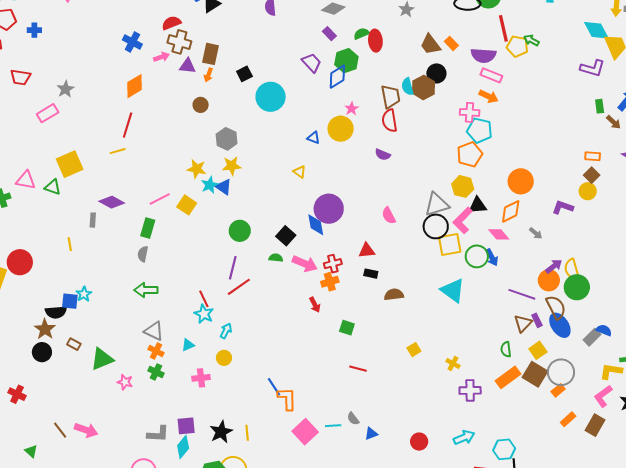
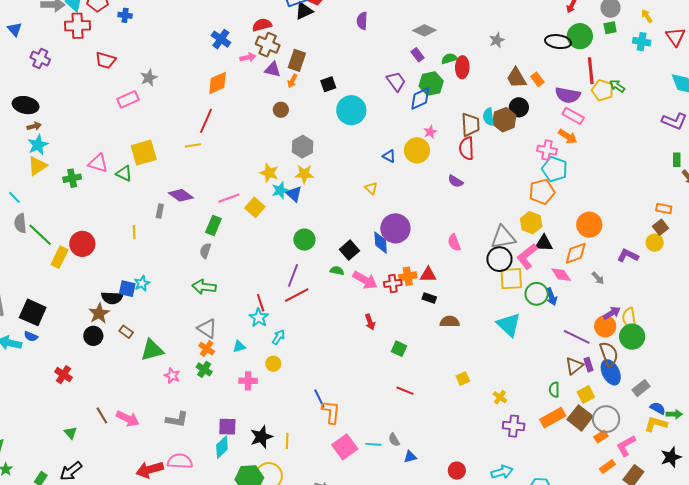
orange cross: (330, 282) -> (408, 276), moved
blue semicircle: (604, 330) -> (658, 408), moved
pink L-shape: (603, 396) -> (626, 446), moved
gray L-shape: (158, 434) -> (177, 420), moved

